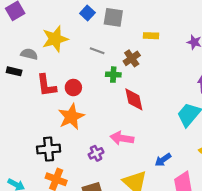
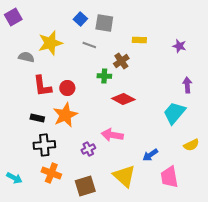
gray line: (97, 51) -> (89, 45), moved
black rectangle: (14, 71) -> (37, 118), moved
red diamond: (134, 99) -> (123, 99), turned -50

